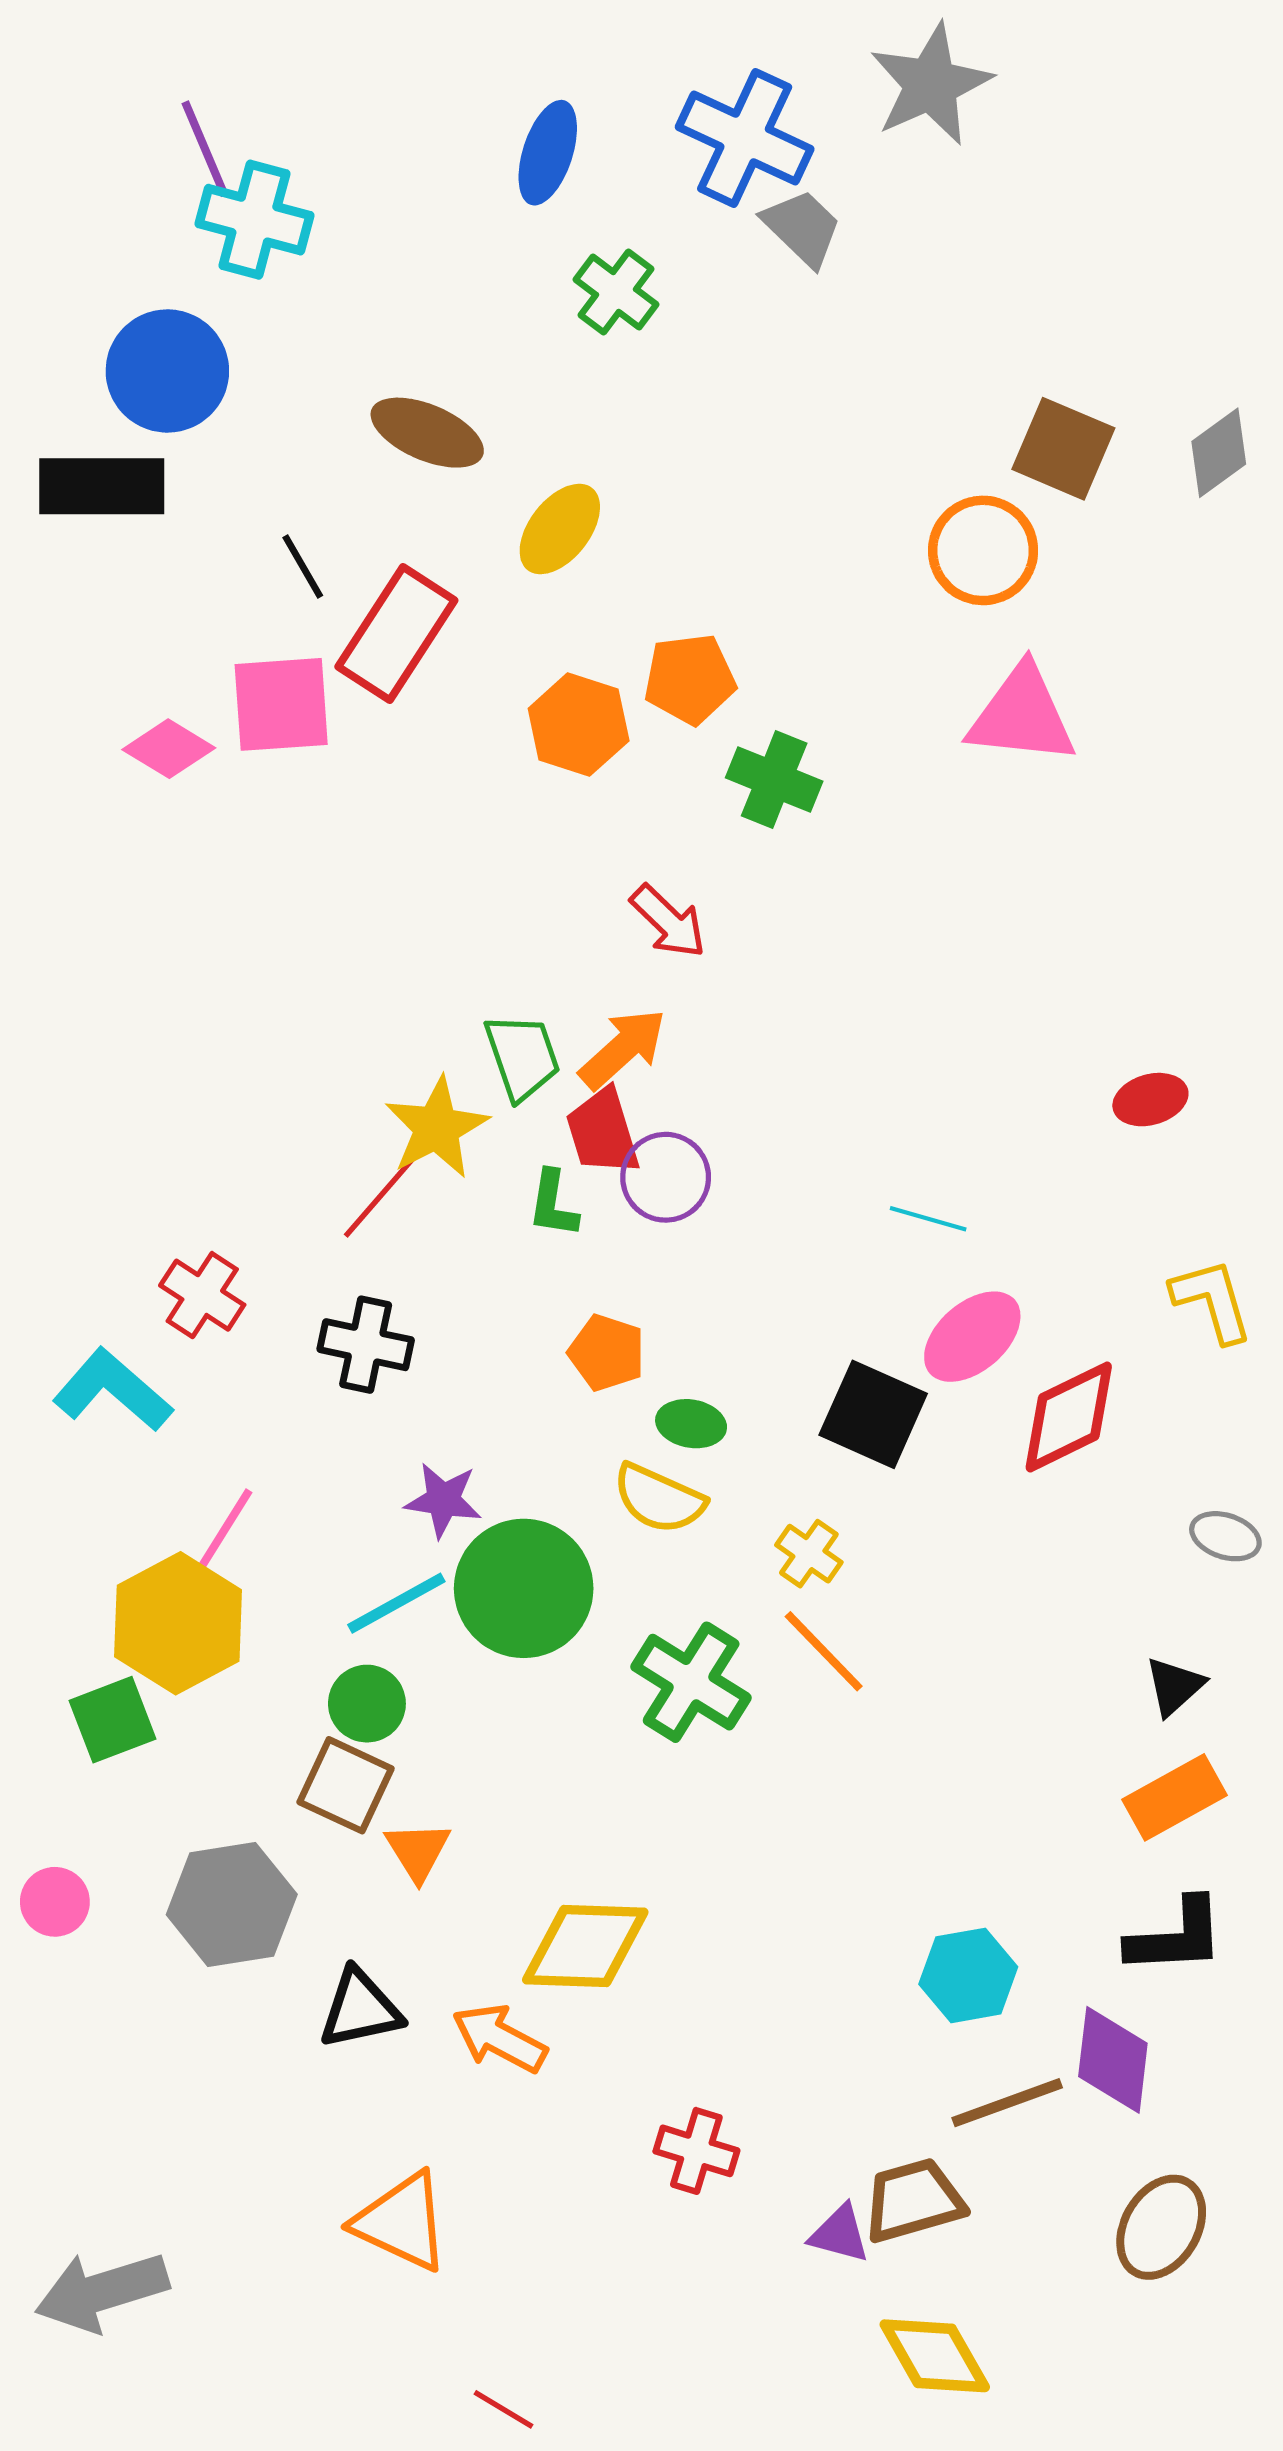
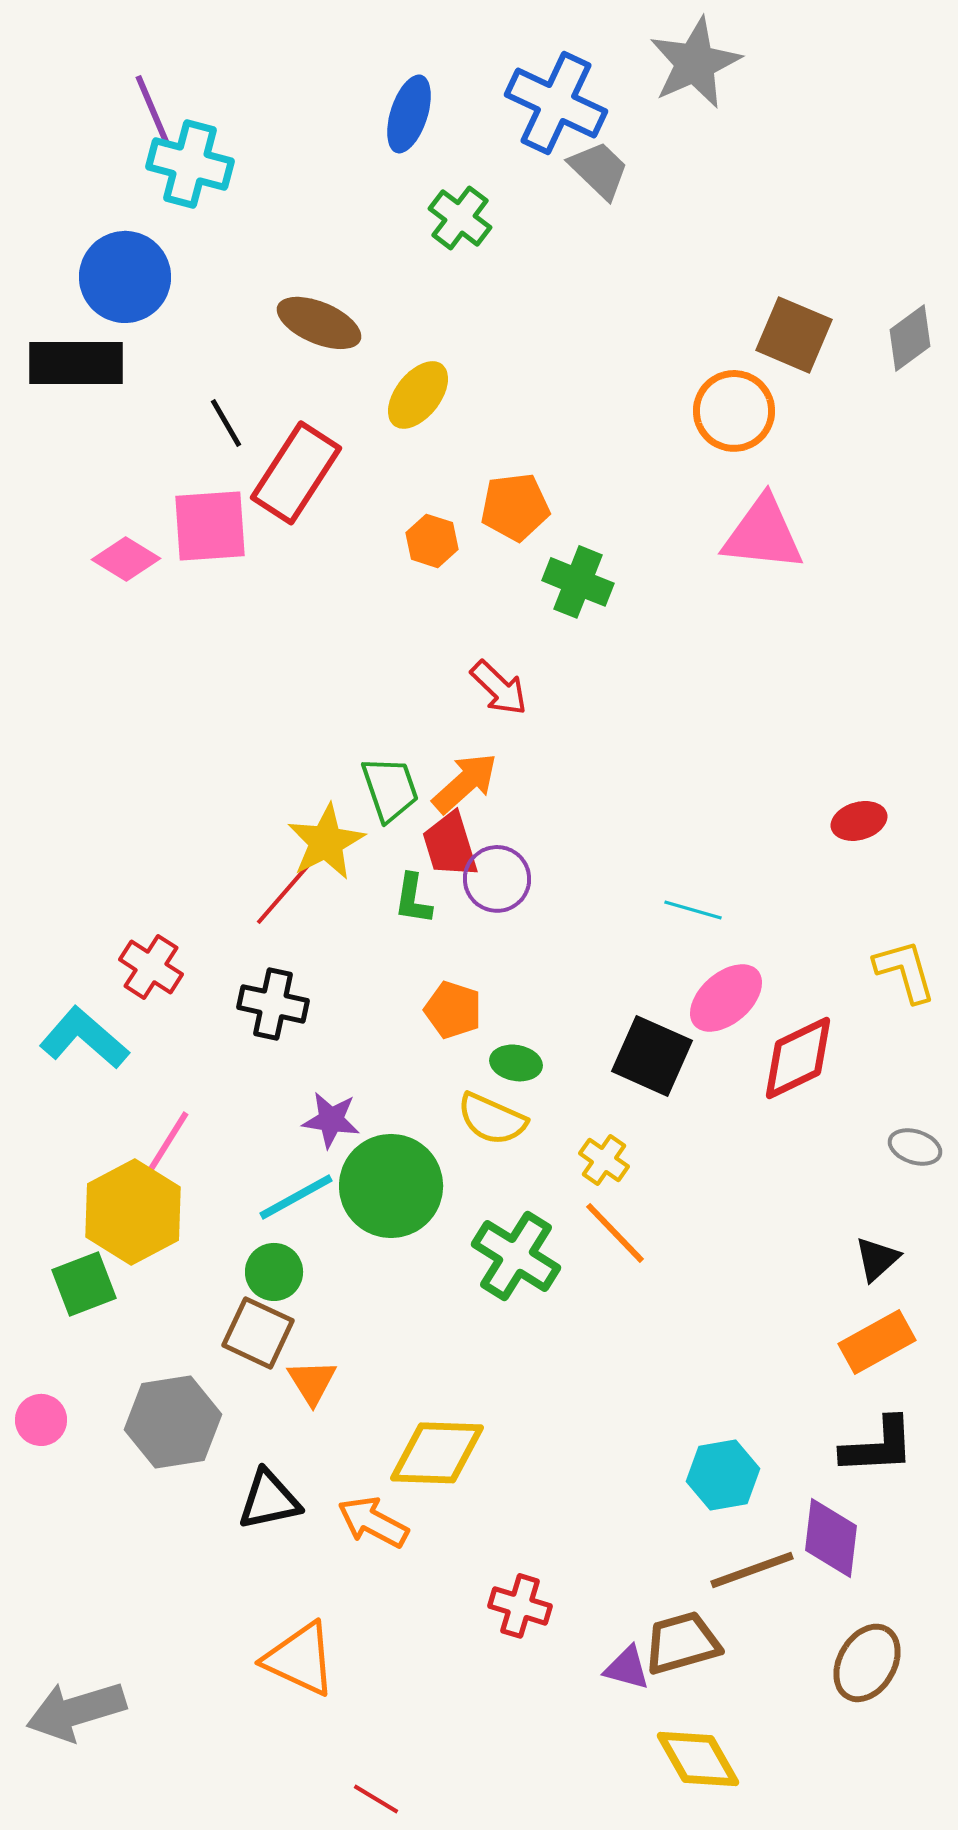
orange hexagon: (579, 725) -> (432, 541), size x0.7

